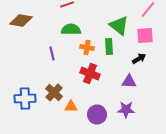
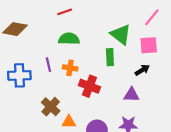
orange cross: (87, 48) -> (70, 68), moved
blue cross: (25, 98) -> (19, 75), moved

